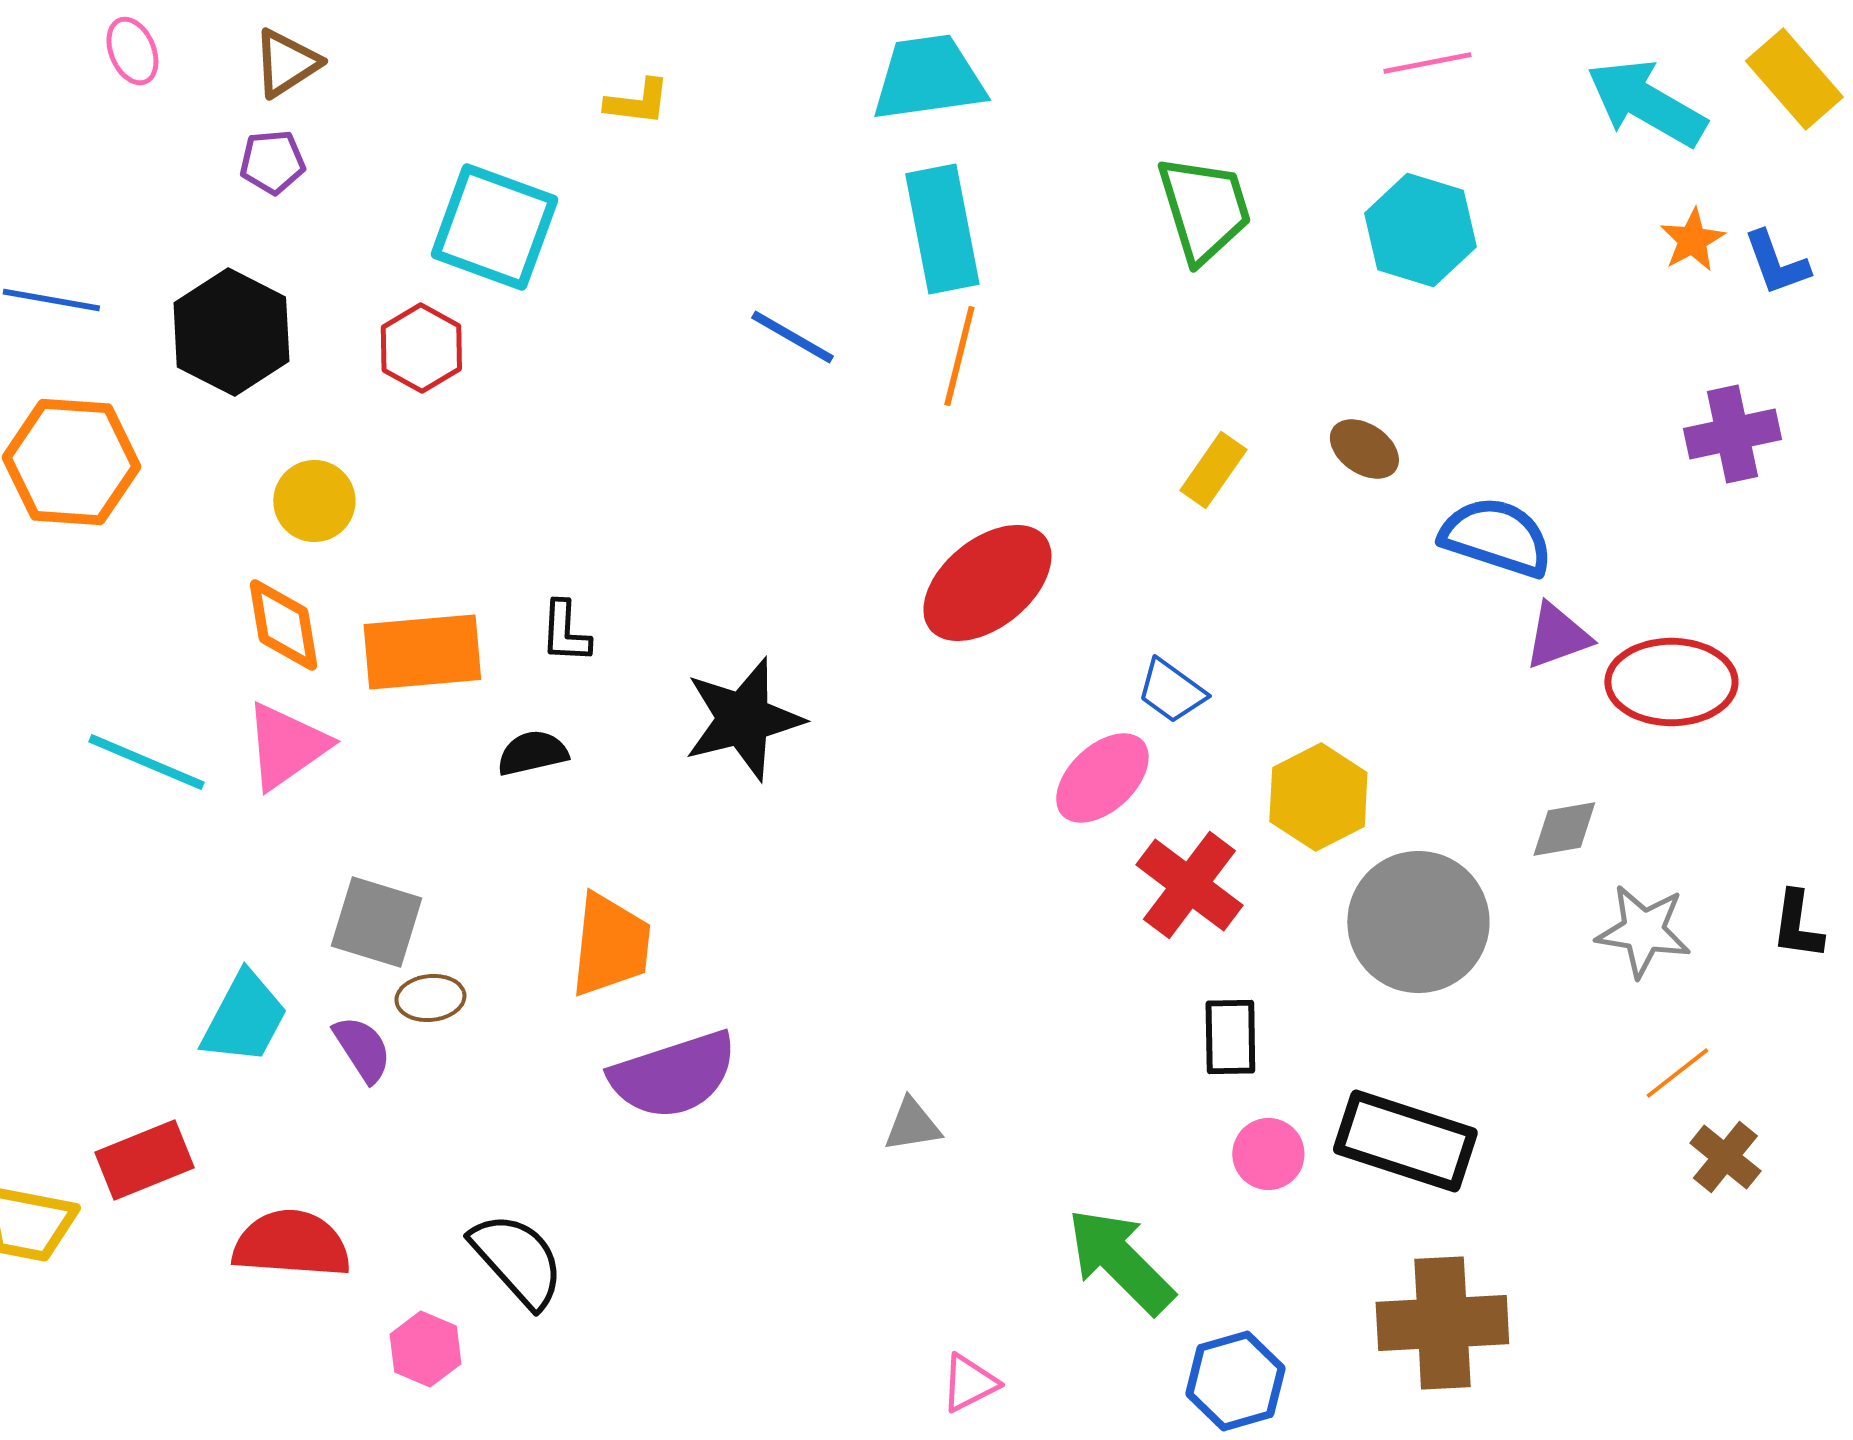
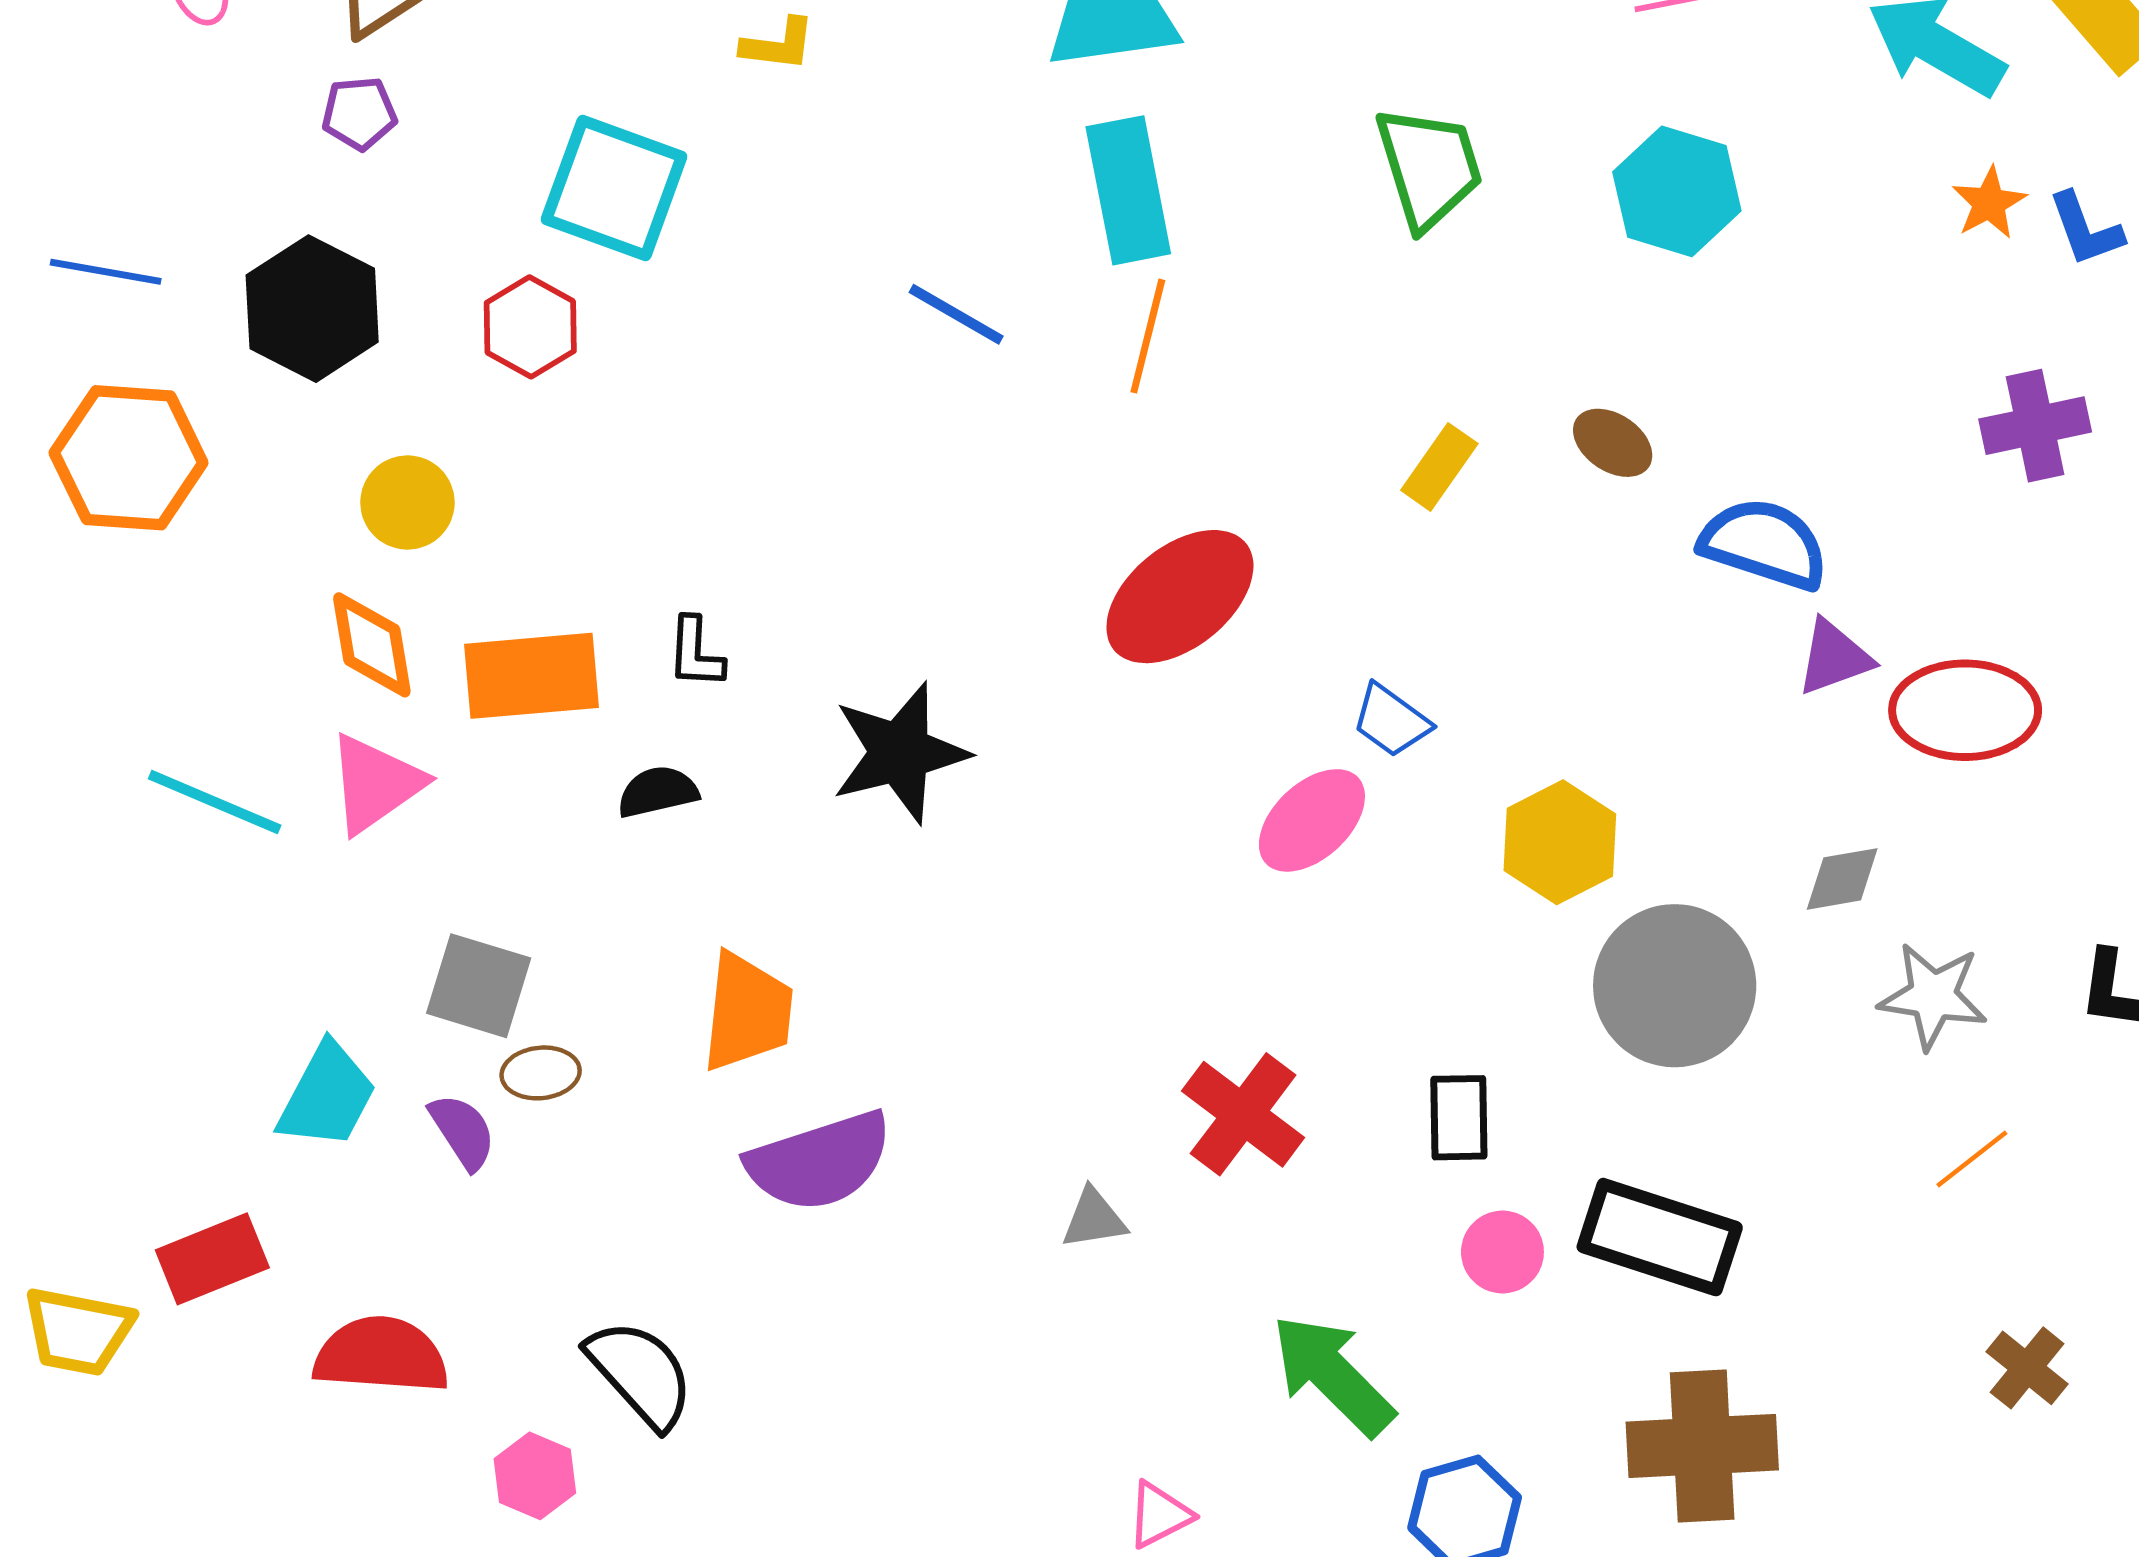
red cross: (1189, 885) -> (1243, 1114), moved
brown cross: (1725, 1157) -> (2027, 1368), moved

